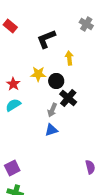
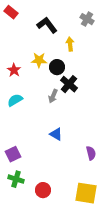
gray cross: (86, 24) -> (87, 19), moved
black L-shape: (46, 39) -> (47, 25), turned 75
cyan semicircle: (13, 105) -> (15, 100), moved
blue triangle: (51, 130) -> (56, 134), moved, turned 48

